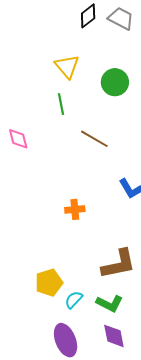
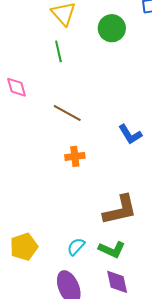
brown line: (94, 139) -> (67, 113), moved
yellow pentagon: (49, 283) -> (24, 247), moved

